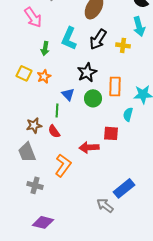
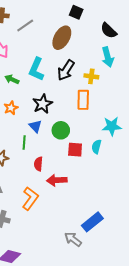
green arrow: (45, 48) -> (12, 79), turned 104
black star: (87, 72) -> (42, 104), moved
orange rectangle: (115, 86) -> (83, 100), moved
red semicircle: (54, 131) -> (38, 164), moved, turned 40
red square: (111, 133) -> (75, 150), moved

